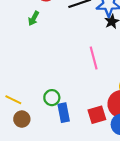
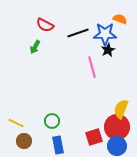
pink line: (94, 58) -> (92, 67), moved
blue rectangle: (64, 113) -> (58, 145), moved

